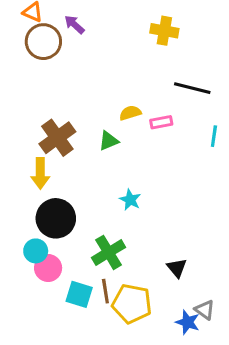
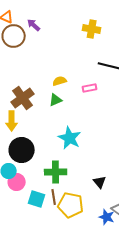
yellow semicircle: (130, 113) -> (60, 81), moved
cyan star: (130, 200) -> (70, 138), size x1.6
green cross: (109, 252) -> (56, 172), turned 30

